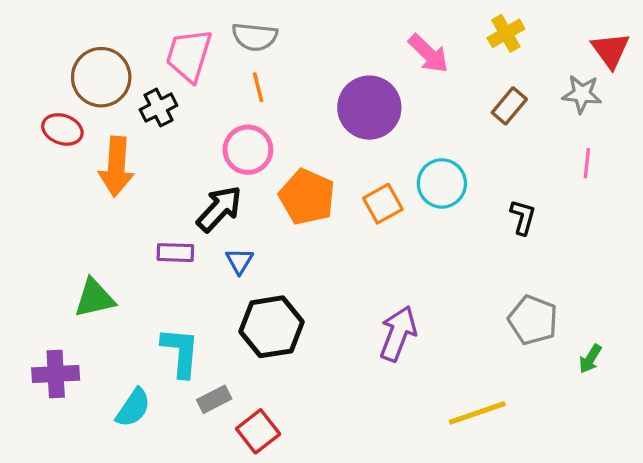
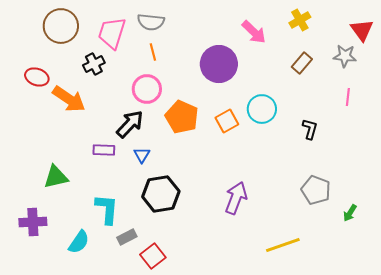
brown circle: (101, 77) -> (61, 26), moved
orange arrow: (116, 167) -> (69, 99), turned -60

